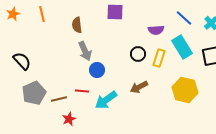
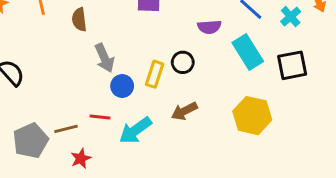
brown semicircle: (77, 25) -> (79, 19), moved
yellow rectangle: (159, 58) -> (155, 74), moved
gray pentagon: (34, 93) -> (31, 141), moved

